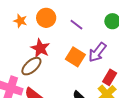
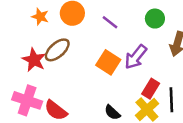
red star: (40, 48) -> (34, 60), moved
brown ellipse: (31, 66) -> (57, 50), moved

